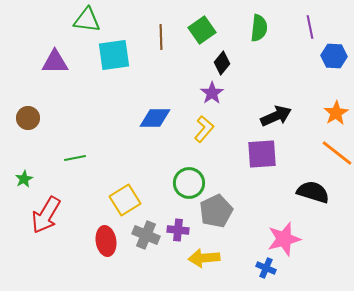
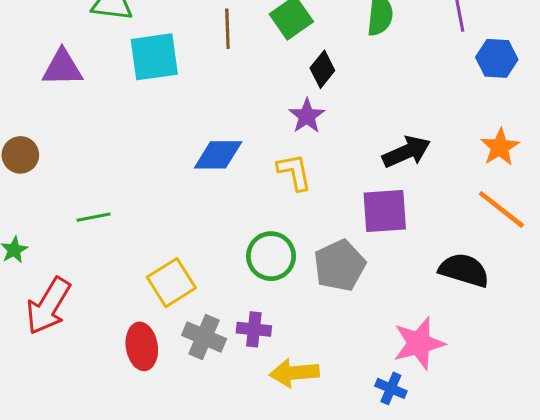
yellow L-shape: (204, 129) -> (294, 172), turned -52
gray pentagon: (216, 211) -> (340, 265), moved

